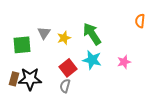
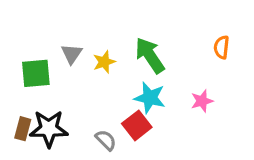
orange semicircle: (140, 21) -> (221, 47), moved
red square: (68, 68) -> (137, 125), moved
gray semicircle: (65, 86) -> (106, 140), turned 120

